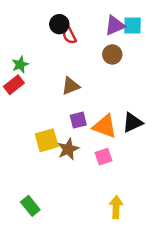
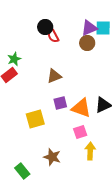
brown circle: (112, 54) -> (87, 43), moved
brown star: (68, 149) -> (52, 157), moved, turned -30
yellow arrow: (116, 207) -> (90, 151), moved

